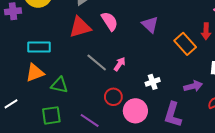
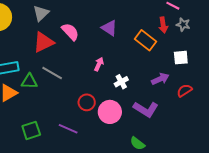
gray line: (97, 62) -> (52, 73), moved
pink arrow: (120, 64) -> (99, 64), moved
green triangle: (59, 85) -> (29, 81), moved
purple L-shape: (173, 115) -> (146, 109), turned -65

